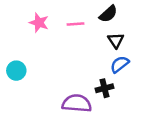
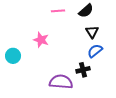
pink star: (39, 23) -> (41, 40), moved
pink line: (76, 24) -> (58, 11), moved

